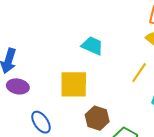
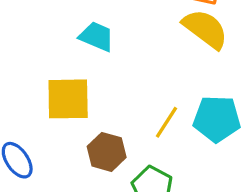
yellow line: (139, 73) -> (167, 122), moved

